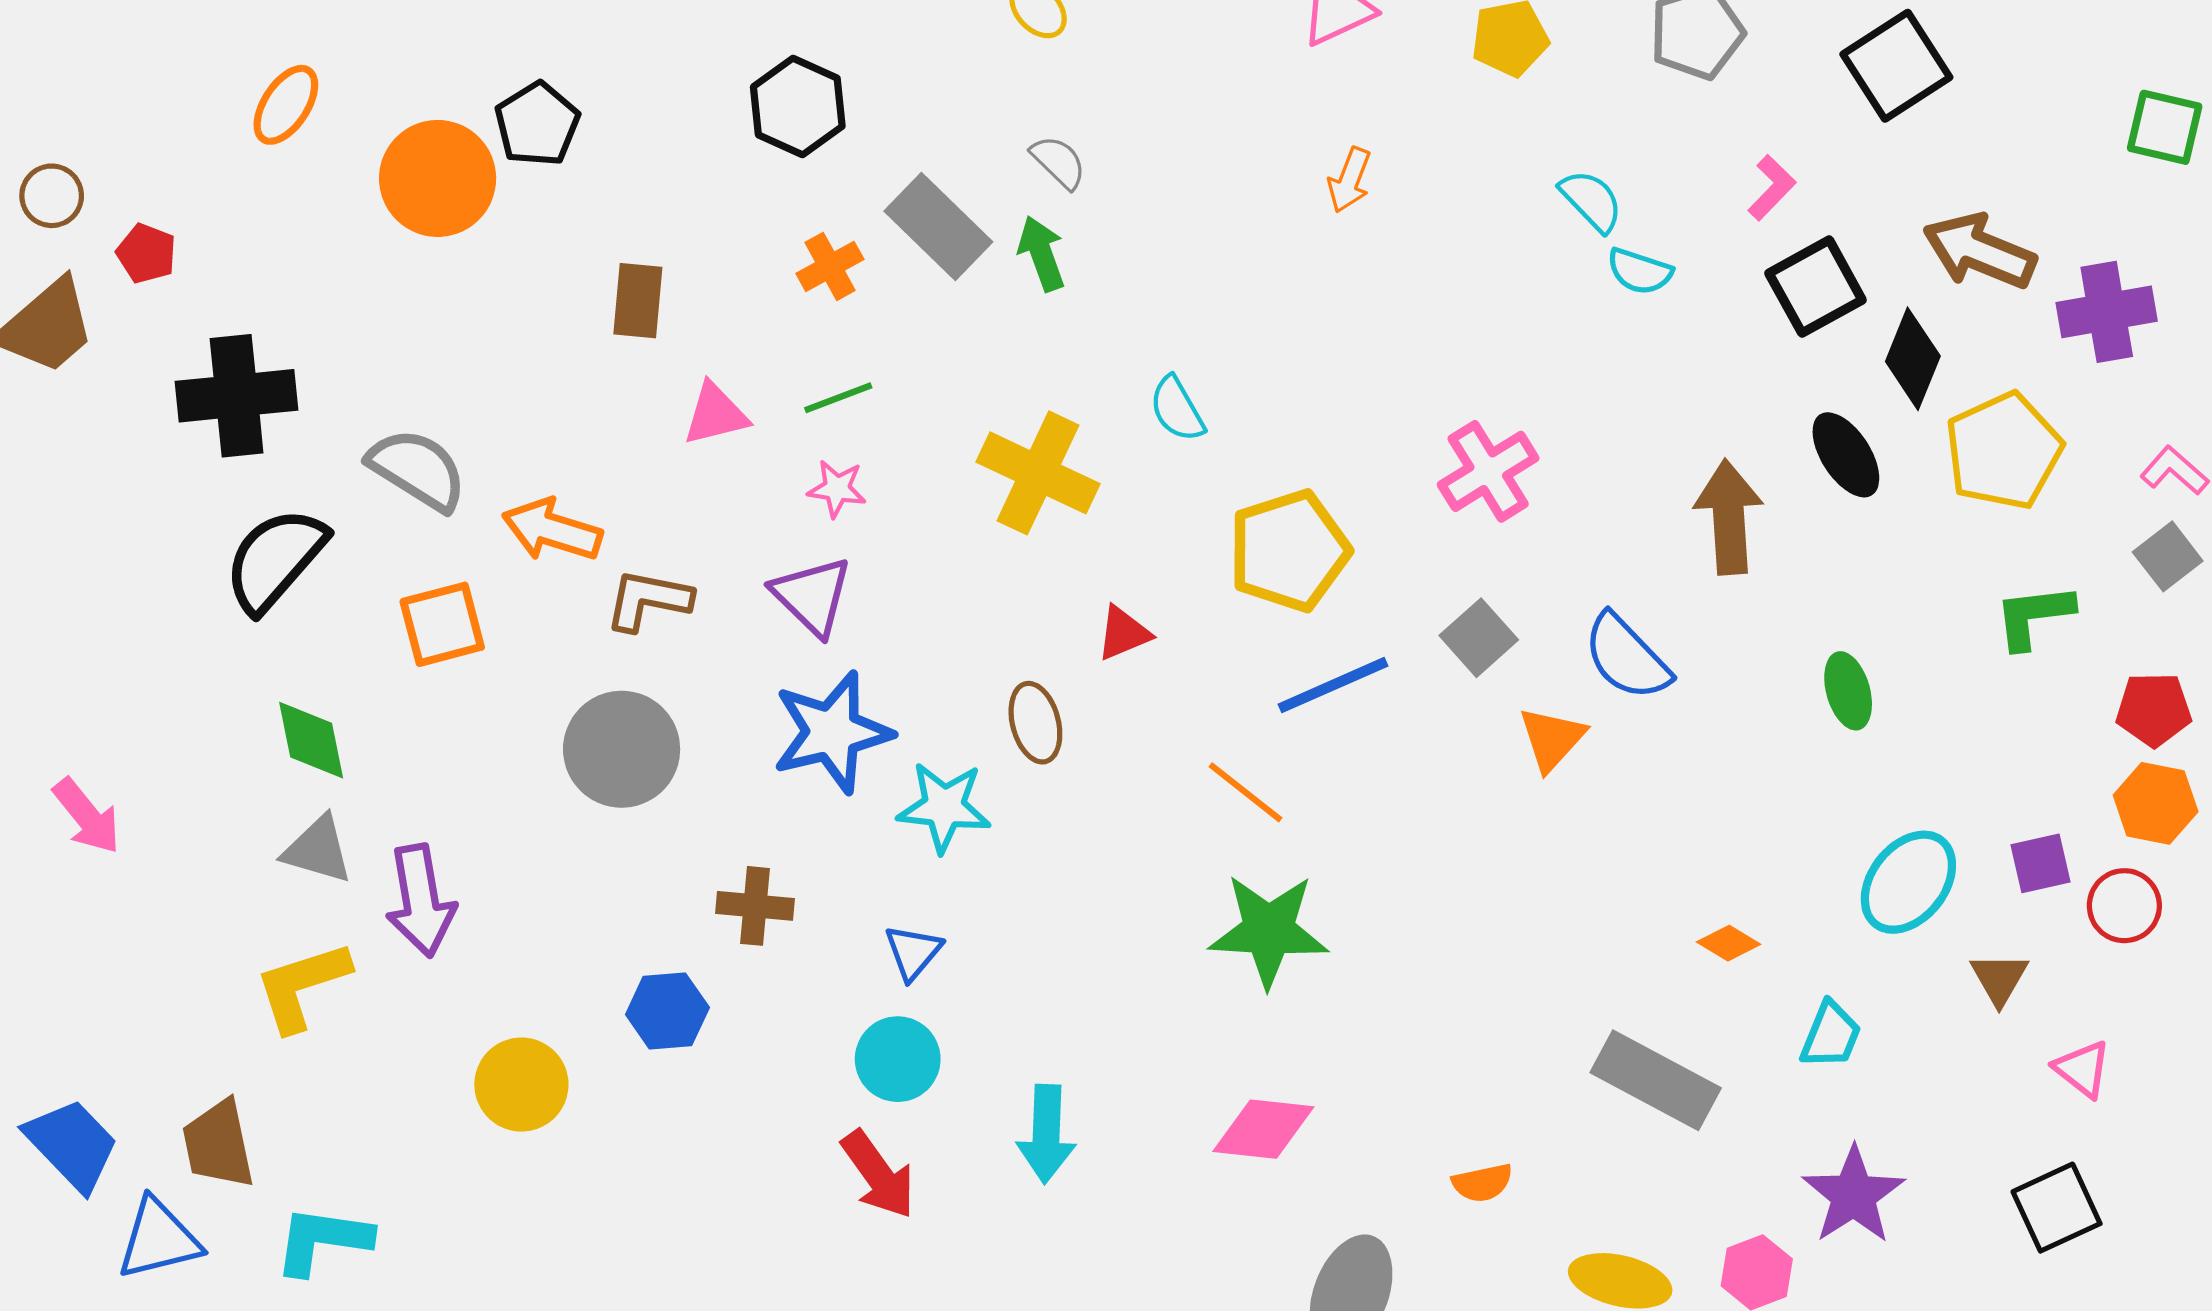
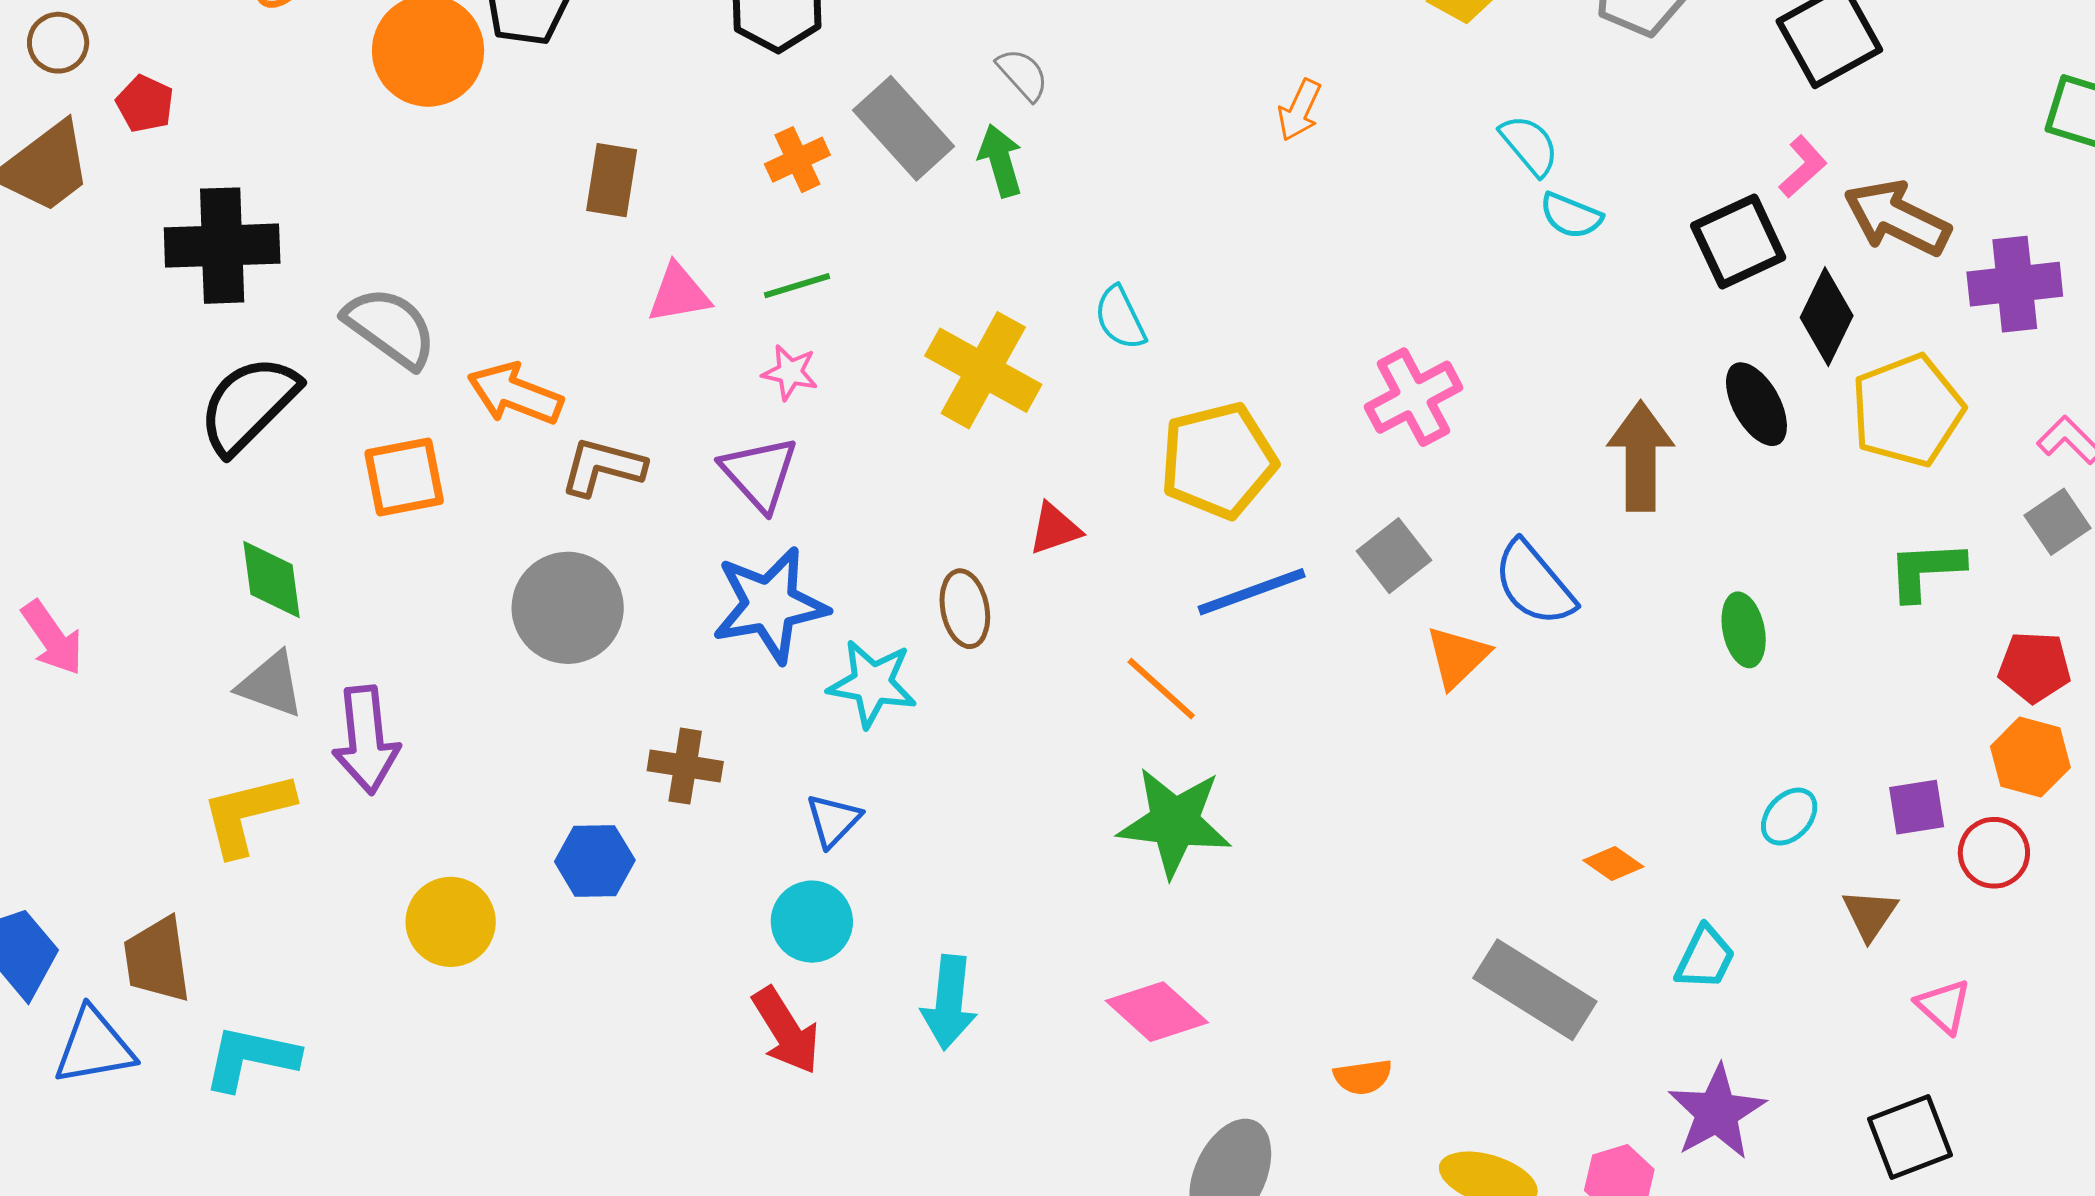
pink L-shape: (1772, 188) -> (1803, 167), moved
cyan ellipse: (1908, 882) -> (1789, 817), size x0.6
pink diamond: (1263, 1129) -> (1157, 1012), turned 32

